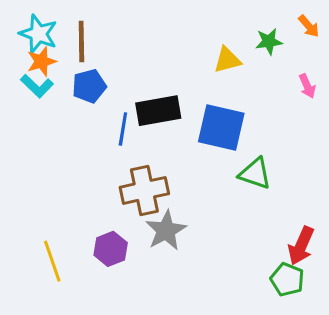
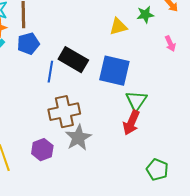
black rectangle: (158, 111) -> (73, 60), turned 40
green triangle: (255, 174) -> (136, 101), turned 45
red arrow: (301, 246) -> (131, 123), moved

